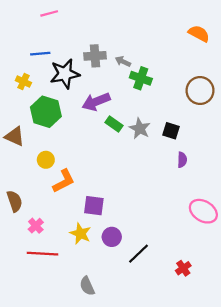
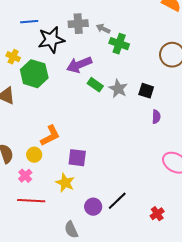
yellow cross: (23, 82) -> (13, 57), moved
yellow circle: (46, 160) -> (34, 155), moved
purple circle: (112, 237) -> (93, 207), moved

